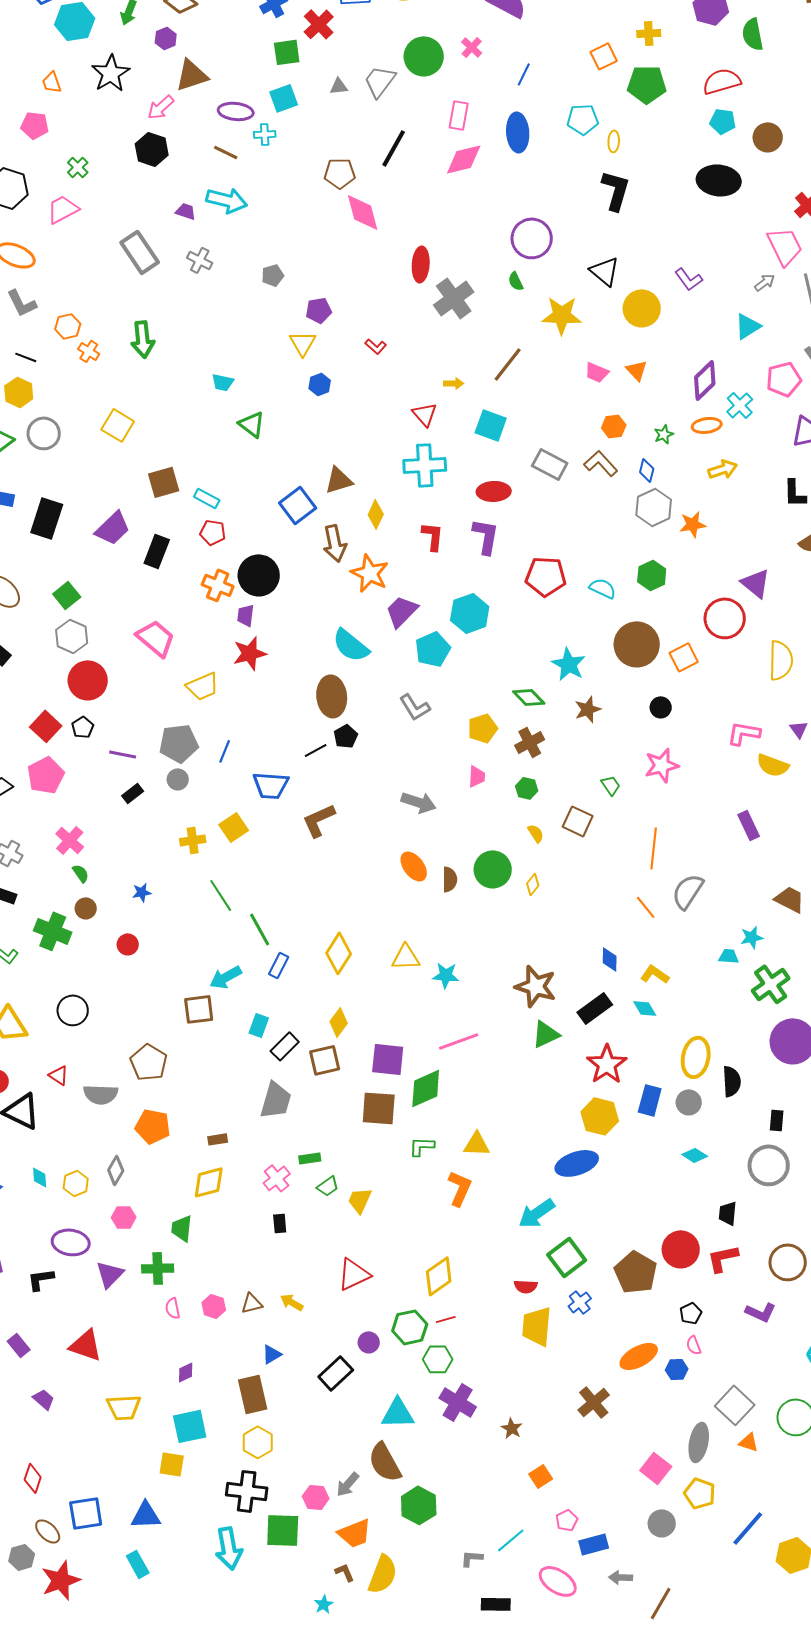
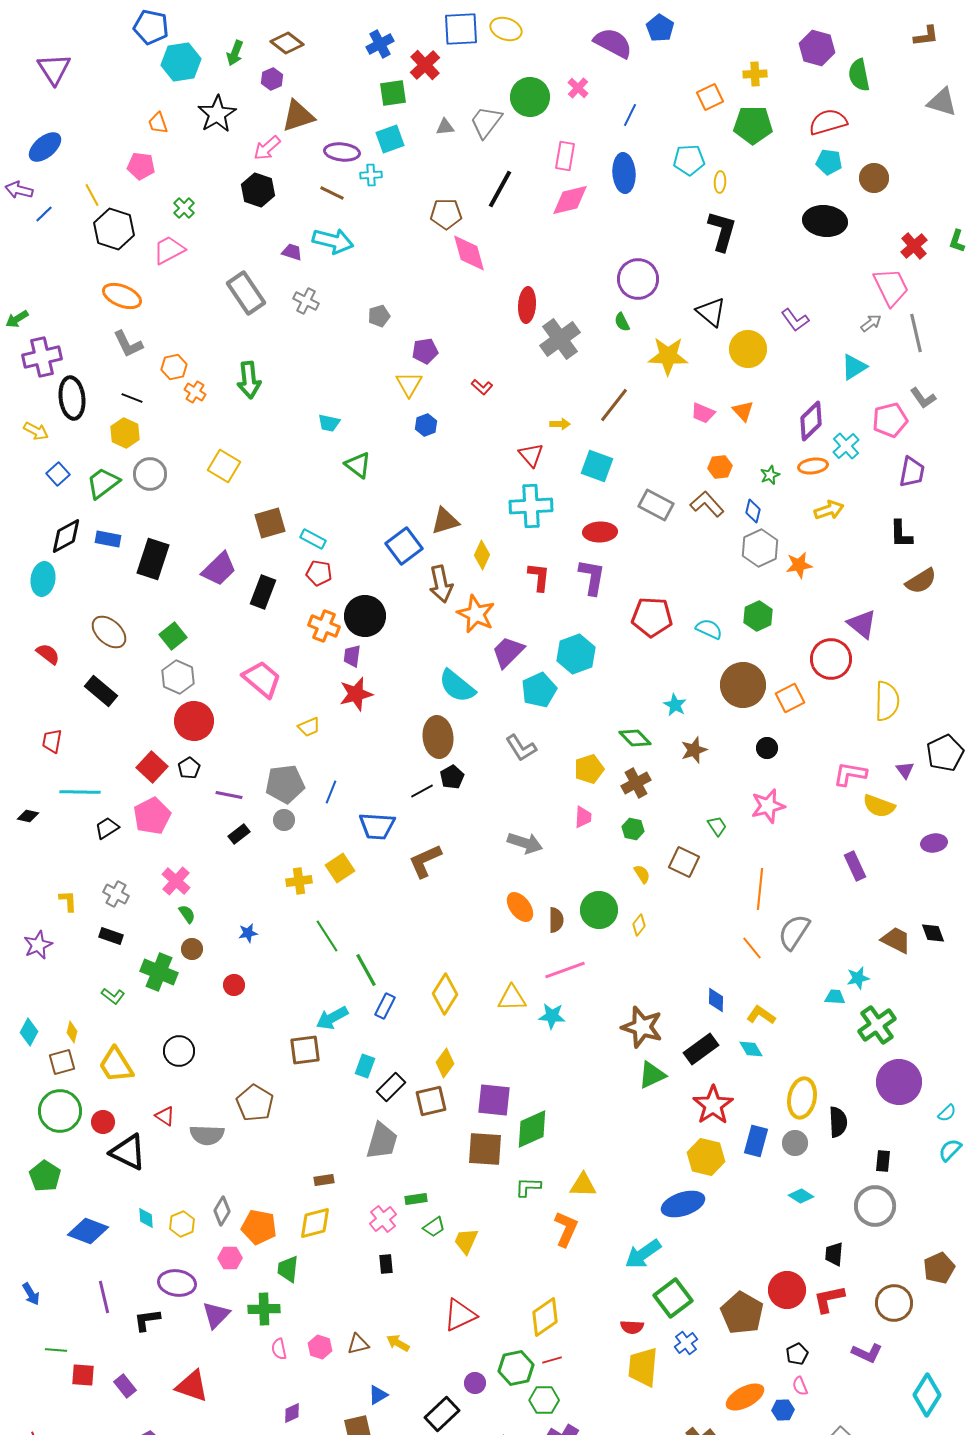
cyan star: (569, 664) -> (675, 705), size x0.7
yellow trapezoid: (203, 686) -> (309, 727), size x0.7
pink line: (459, 1041) -> (565, 970), moved
orange pentagon: (153, 1126) -> (259, 1227), moved

